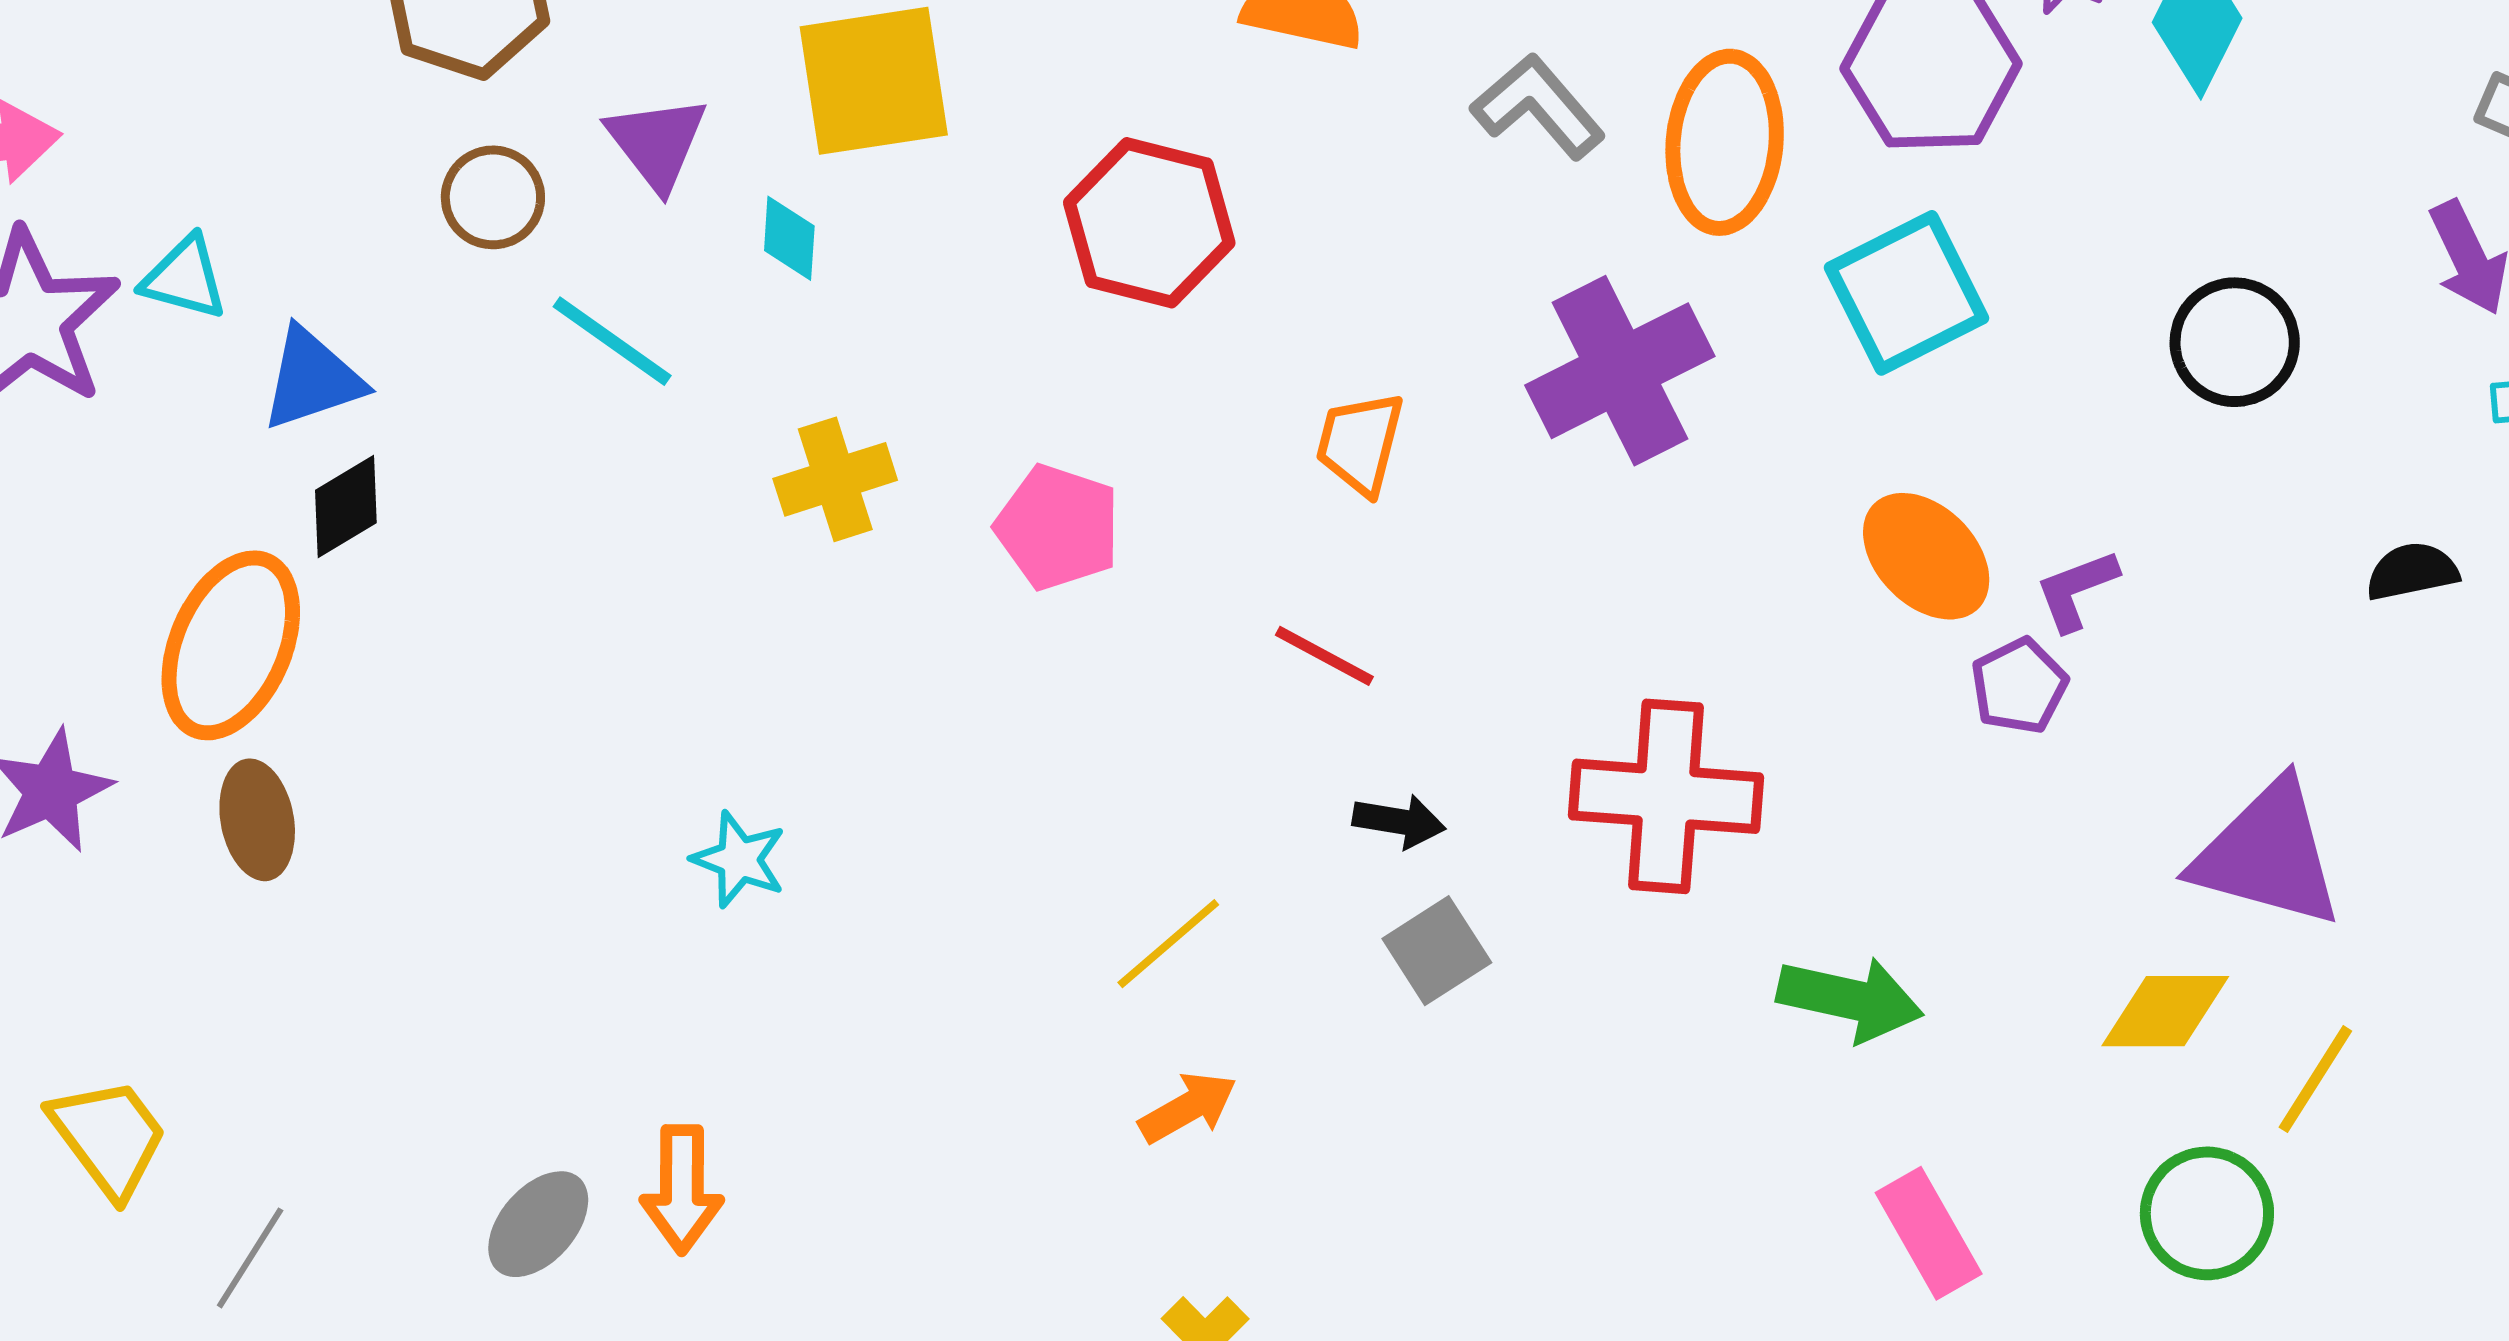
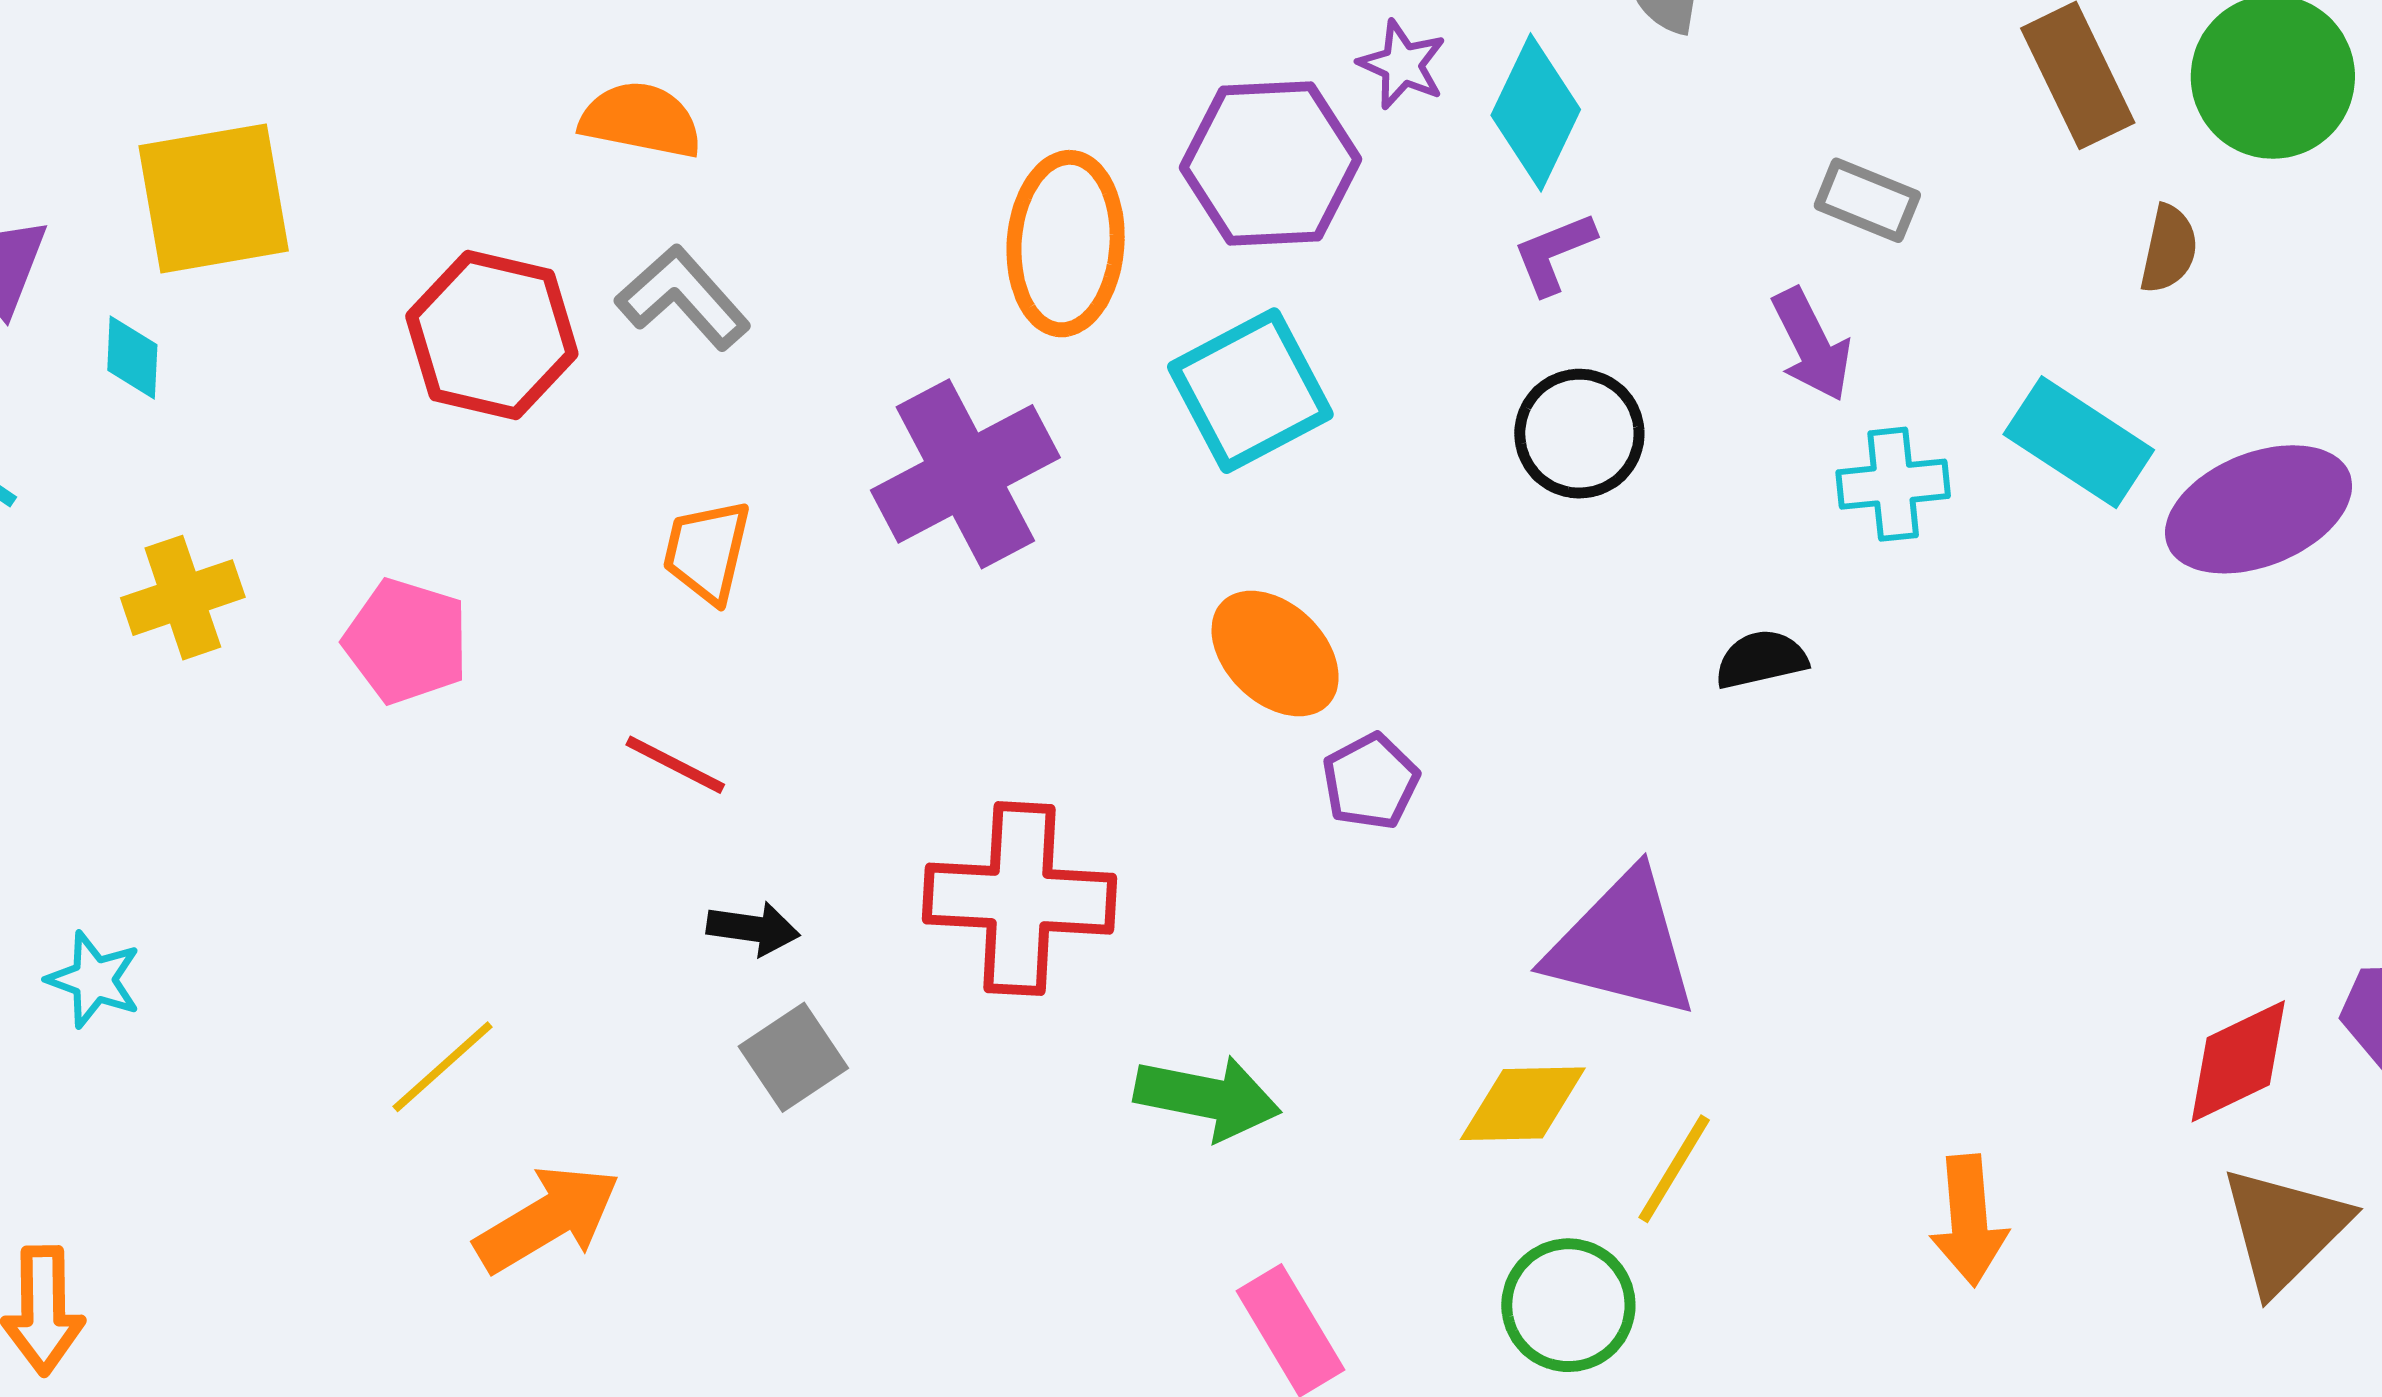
gray L-shape: (1538, 106) -> (683, 297), moved
purple L-shape: (2076, 590) -> (1554, 253), moved
yellow line: (1168, 944) -> (443, 1067), moved
orange arrow: (1188, 1108) -> (547, 1219), size x1.5

